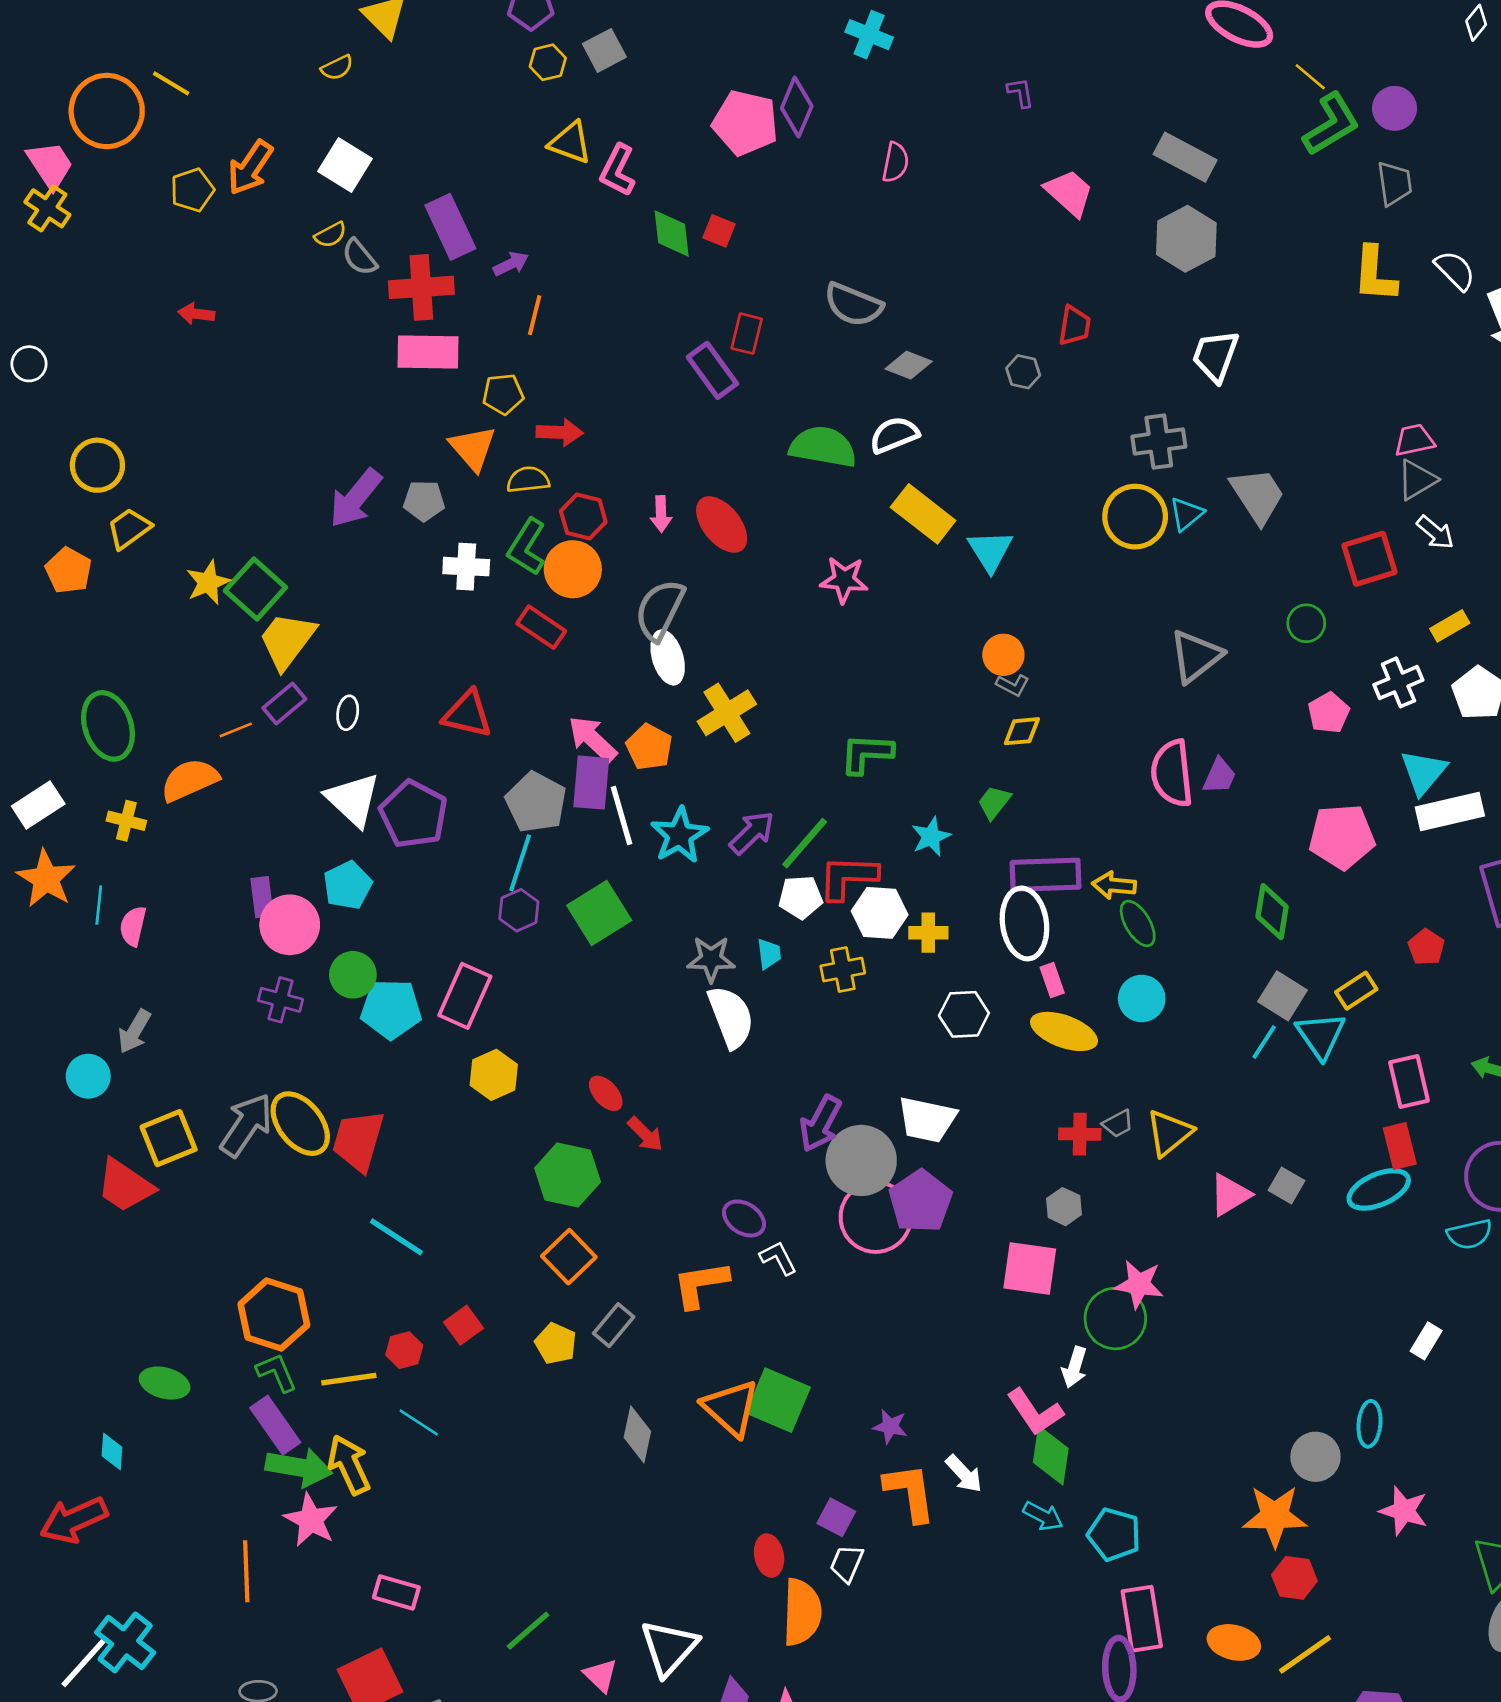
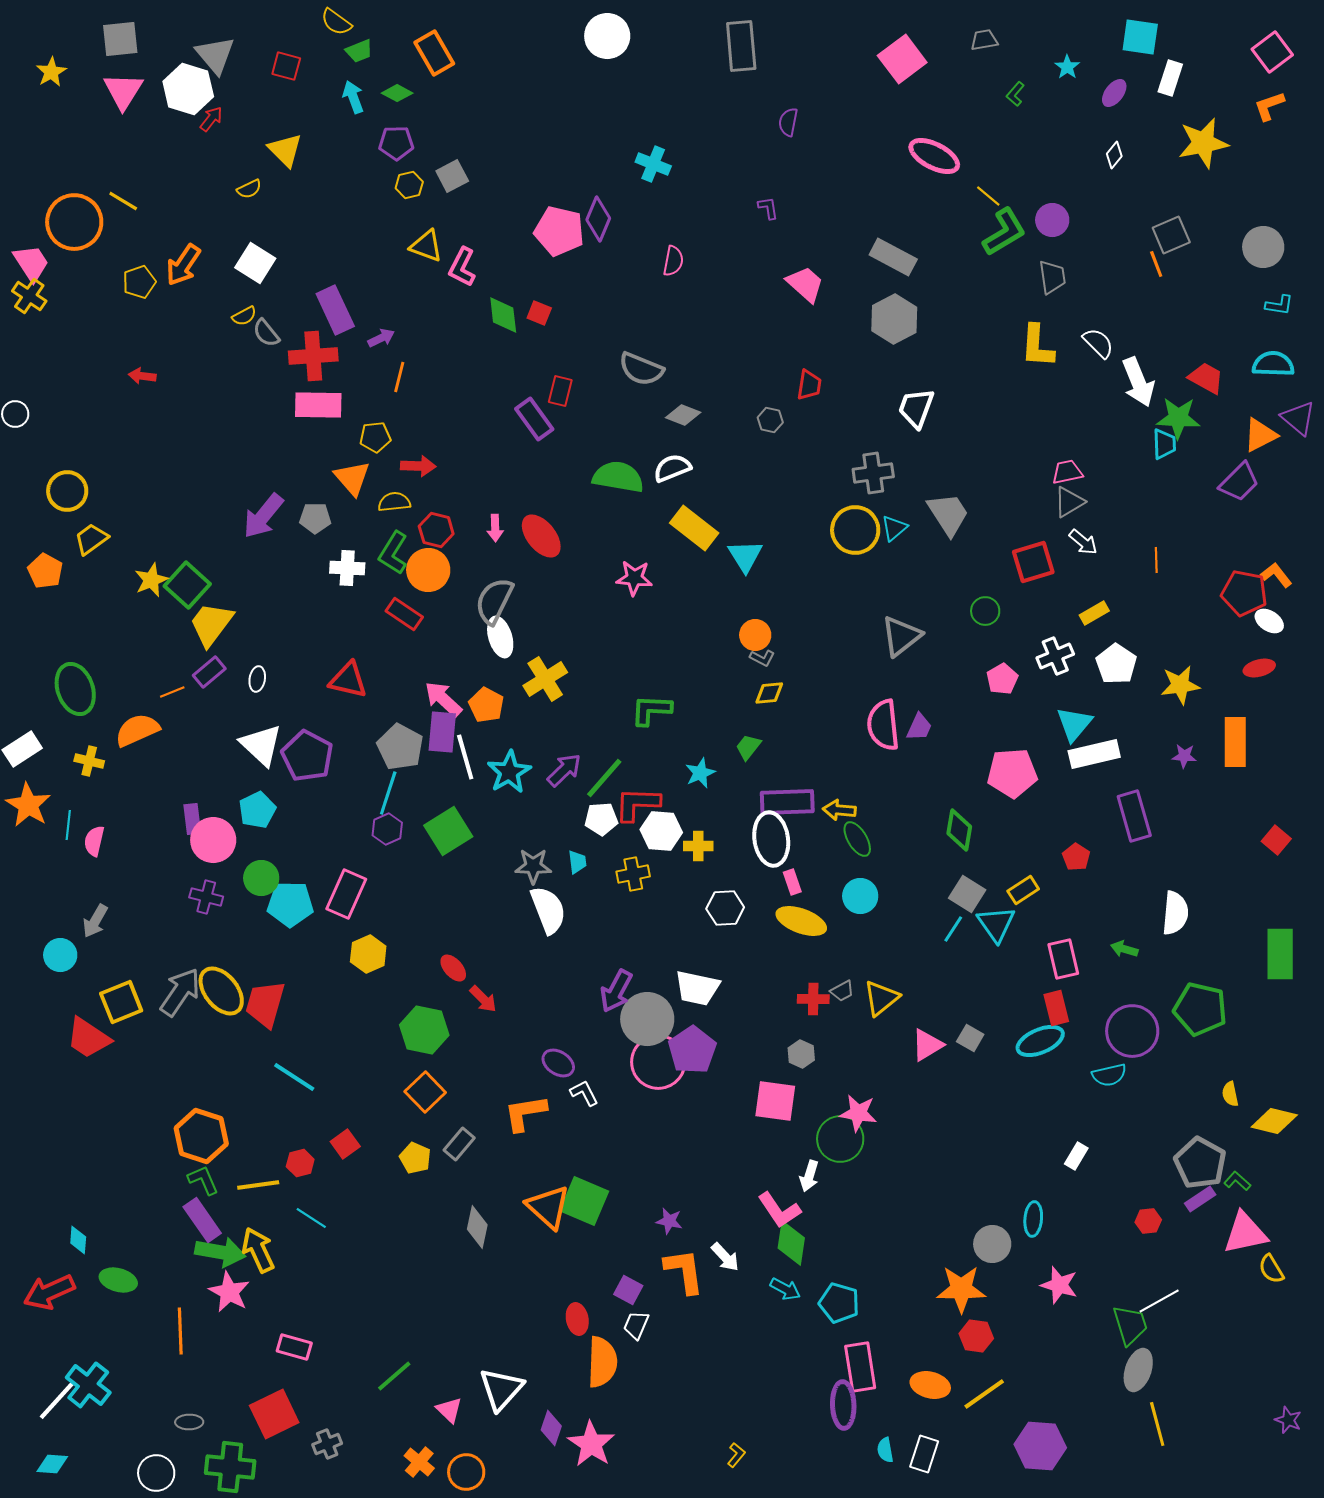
green ellipse: (165, 1383) -> (118, 1280), moved

